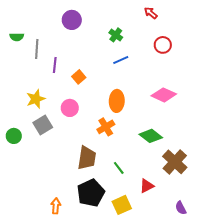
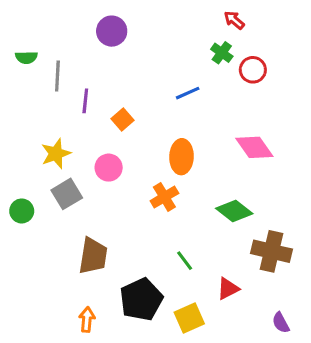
green cross: (116, 35) -> (222, 53), moved
pink diamond: (164, 95) -> (254, 147), turned 30
brown trapezoid: (87, 158) -> (93, 256), moved
brown cross: (175, 162) -> (271, 251), turned -30

